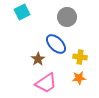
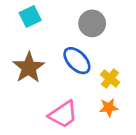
yellow cross: (80, 57) -> (110, 79), turned 32
brown star: (38, 59) -> (29, 68), moved, size x1.6

